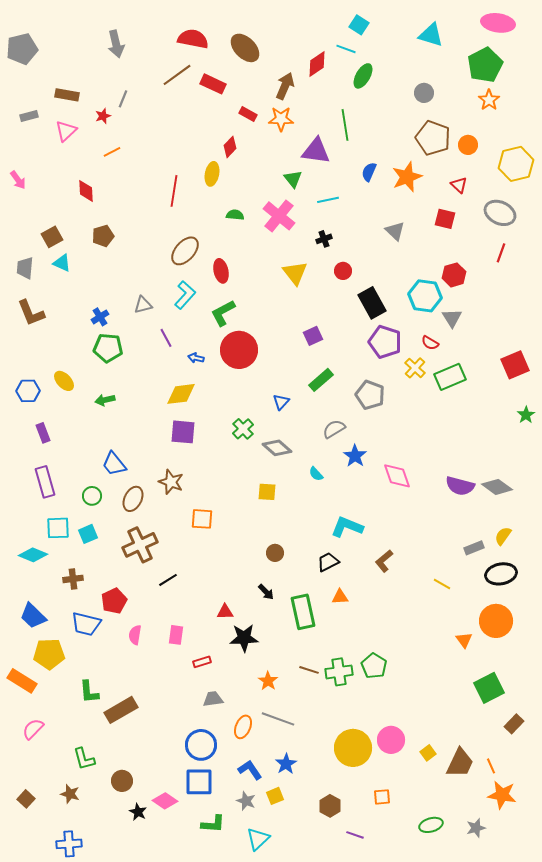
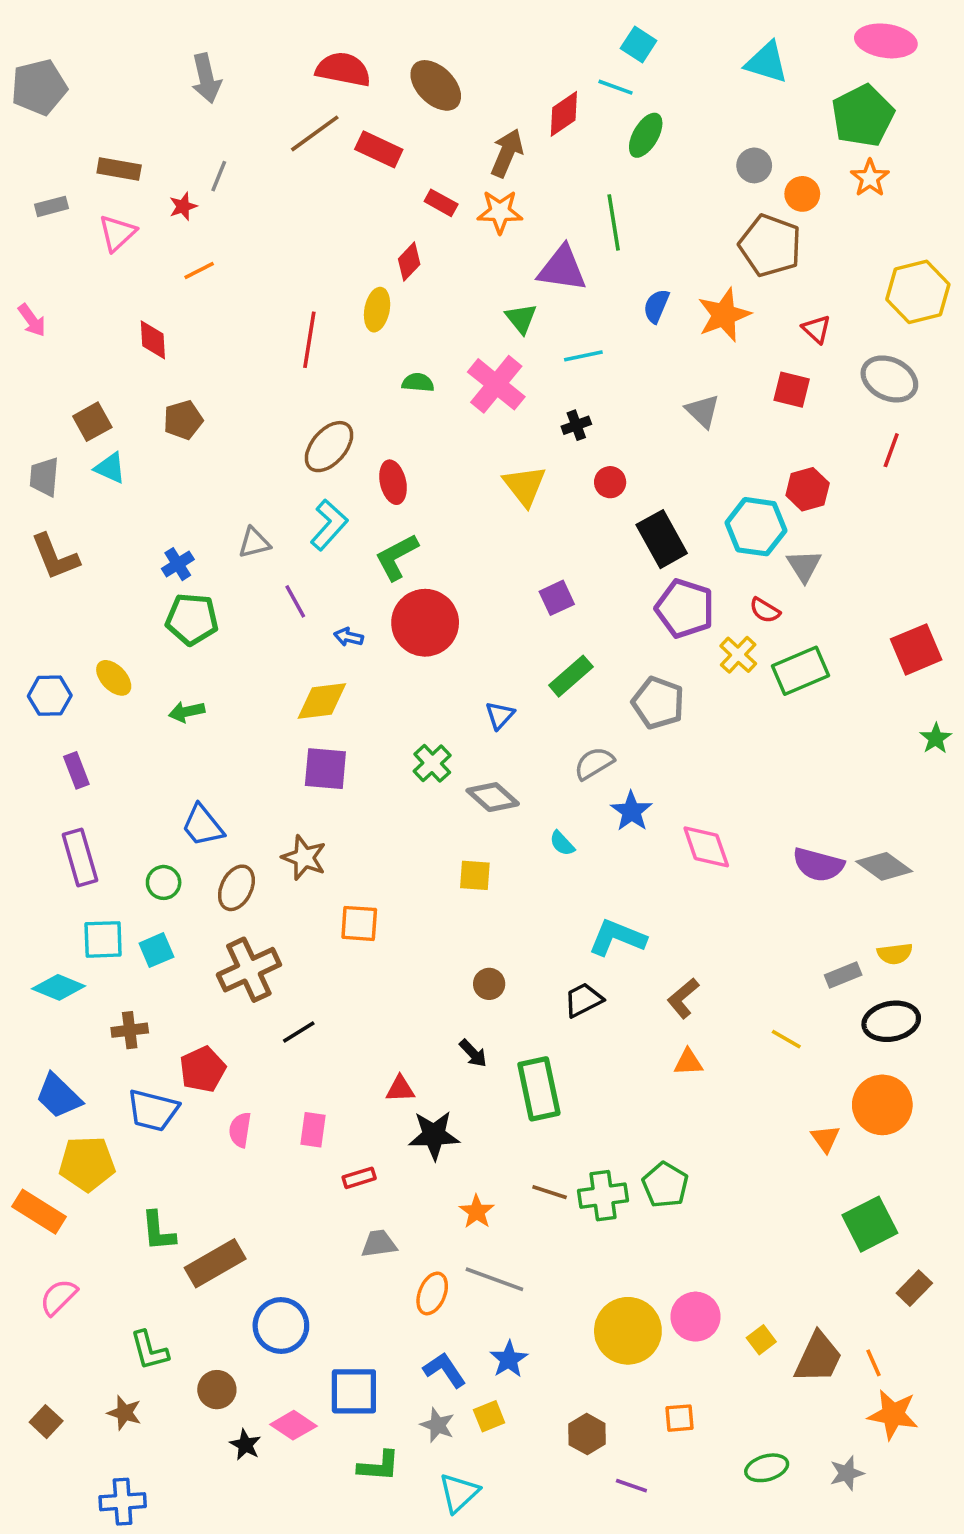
orange circle: (468, 145) -> (802, 194), moved
yellow semicircle: (503, 536) -> (895, 954), turned -132
orange triangle: (340, 597) -> (688, 1062), moved
blue circle: (201, 745) -> (281, 1326), moved

